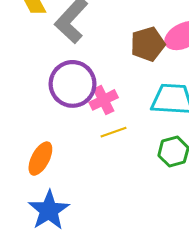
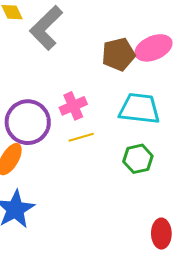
purple circle: (73, 84) -> (28, 122), moved

